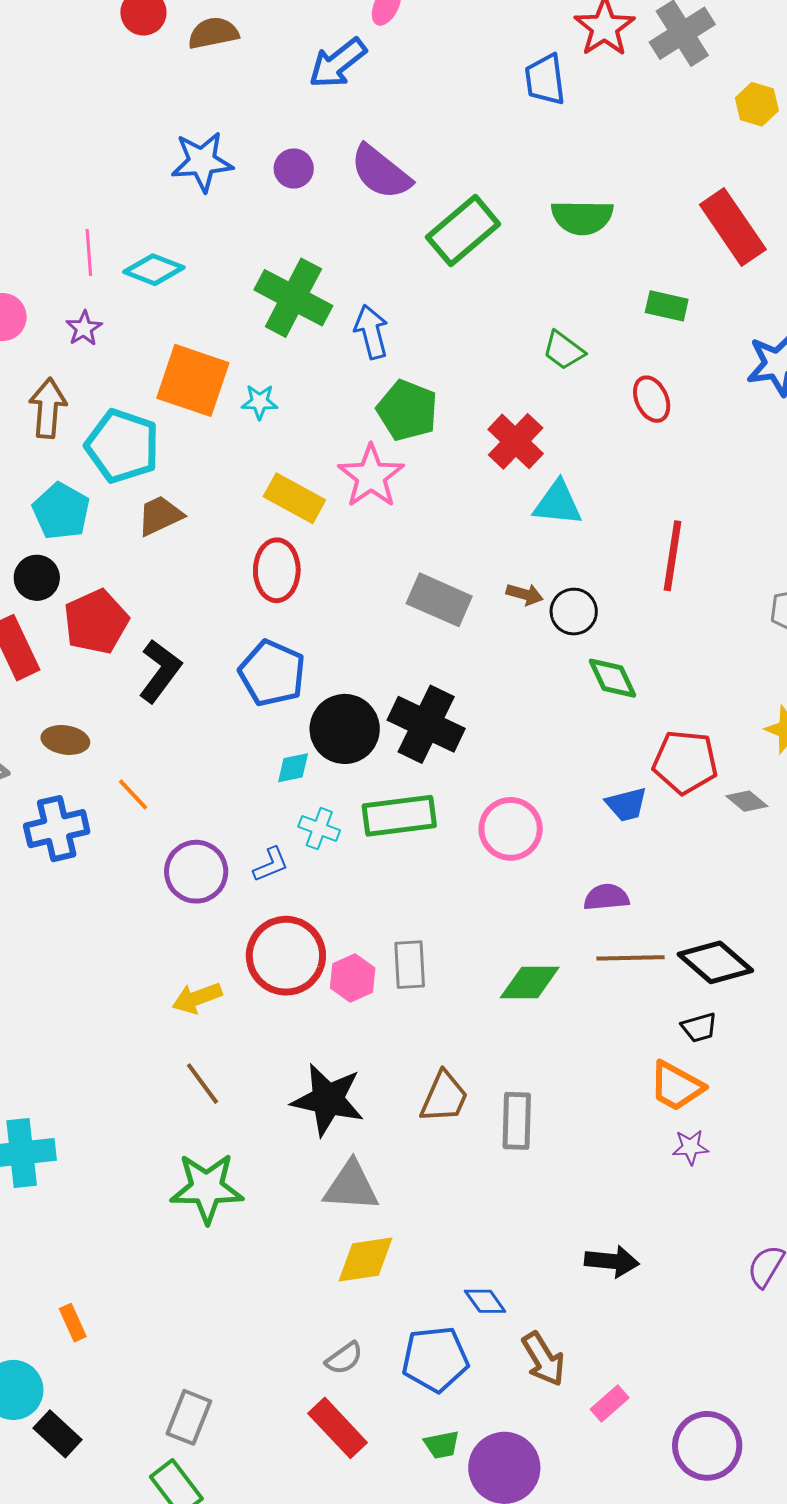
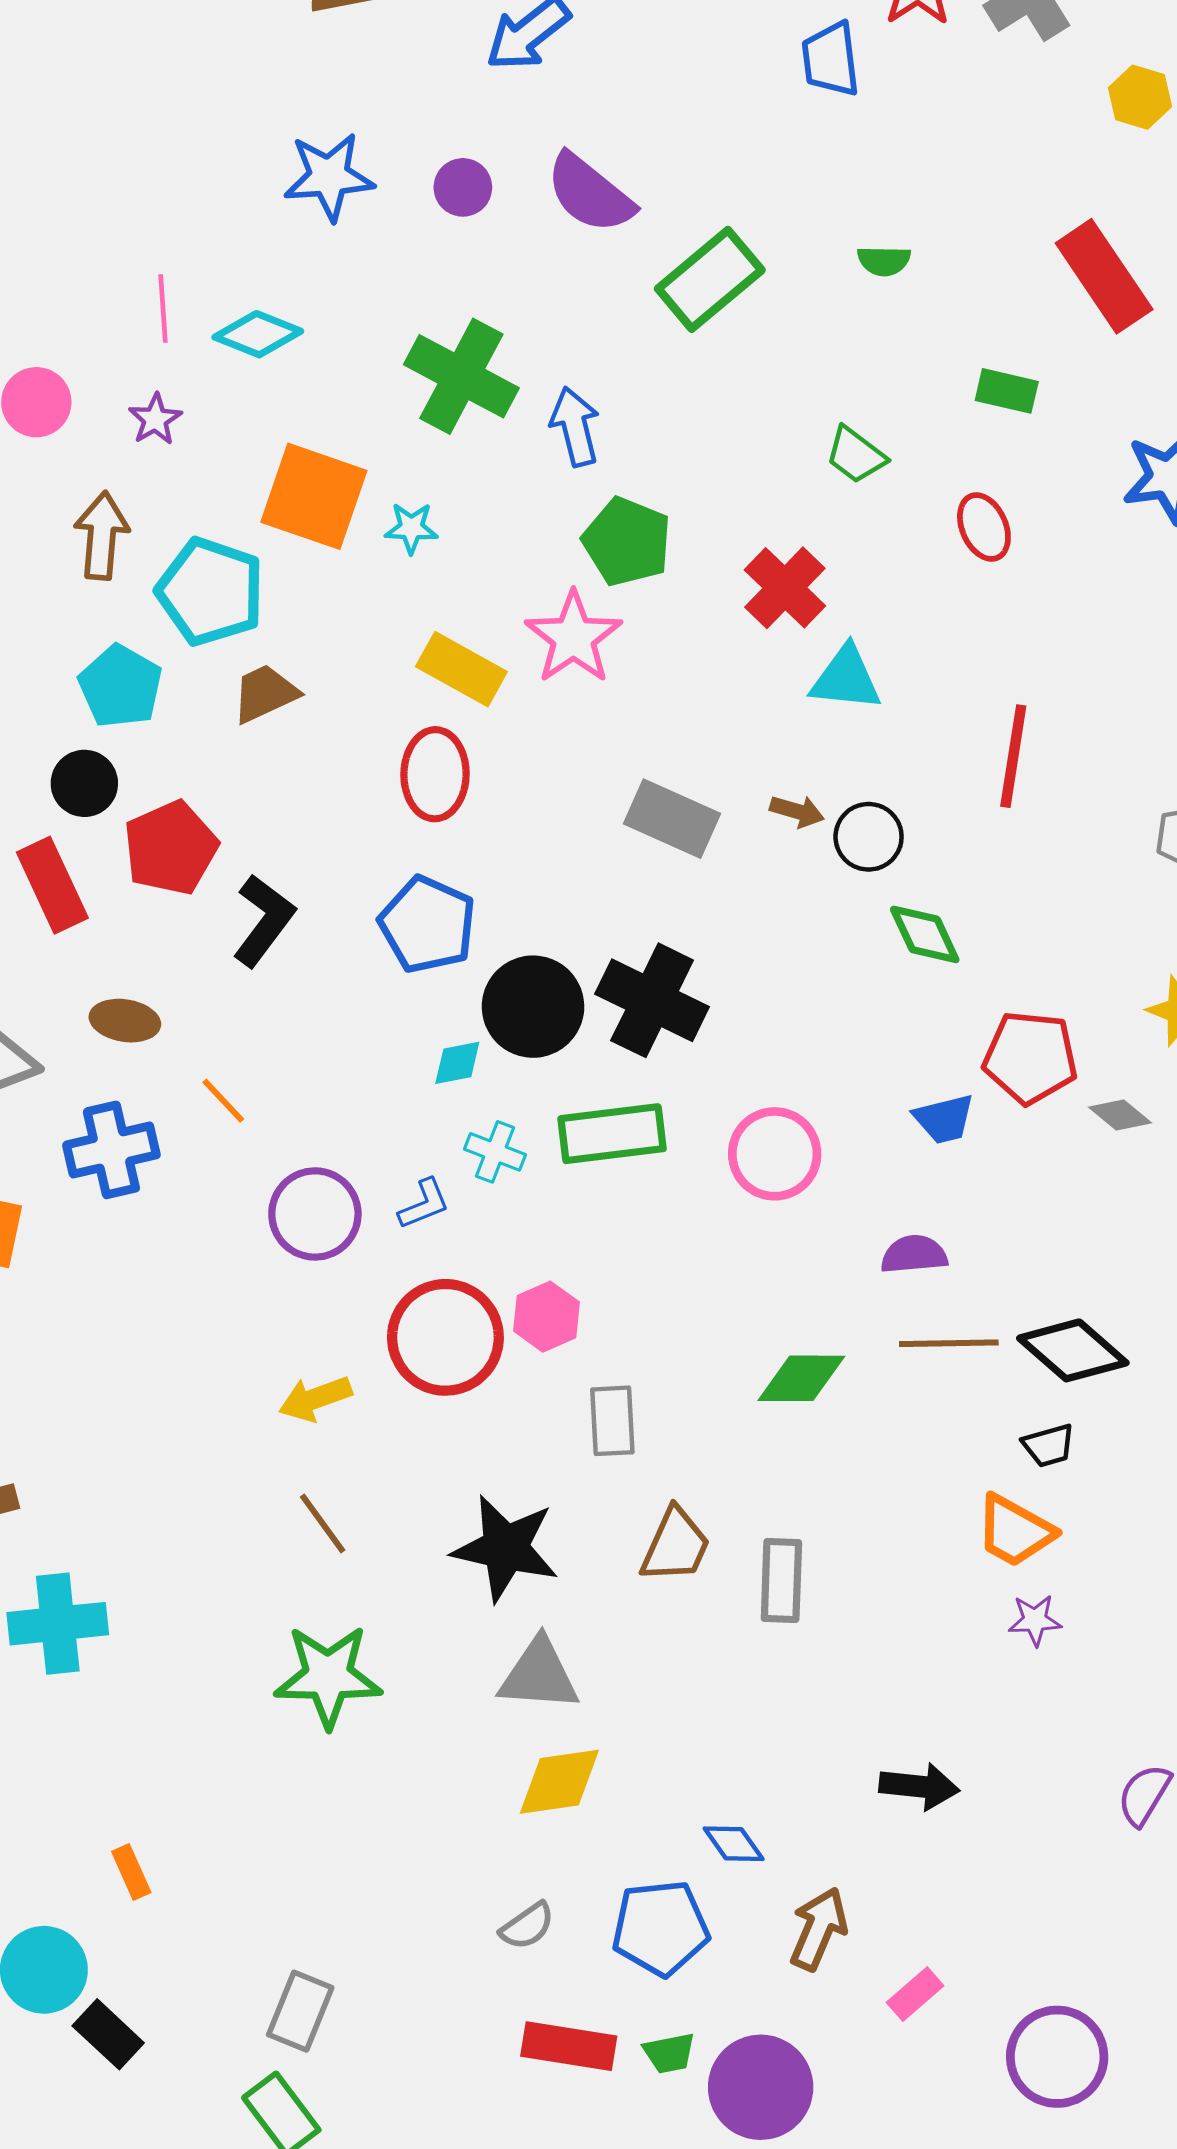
green semicircle: (582, 217) -> (884, 261), size x0.6
gray rectangle: (410, 965) -> (612, 1421), moved
pink hexagon: (353, 978) -> (546, 1317), moved
brown arrow: (543, 1359) -> (819, 1929), turned -126
red rectangle: (338, 1428) -> (569, 2046), moved, turned -38

